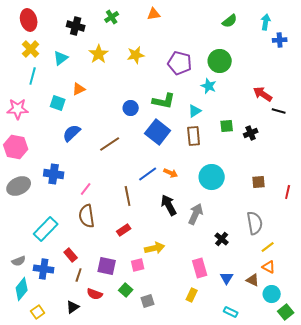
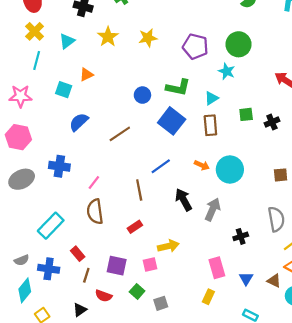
orange arrow: (171, 173) -> (202, 165), moved
black cross: (222, 239) -> (241, 236), turned 32

